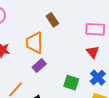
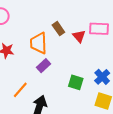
brown rectangle: (52, 20) -> (58, 29), moved
red triangle: (93, 52) -> (79, 36), moved

